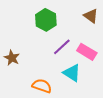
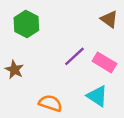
green hexagon: (46, 20) -> (26, 24), moved
cyan triangle: (72, 73) -> (97, 96), moved

